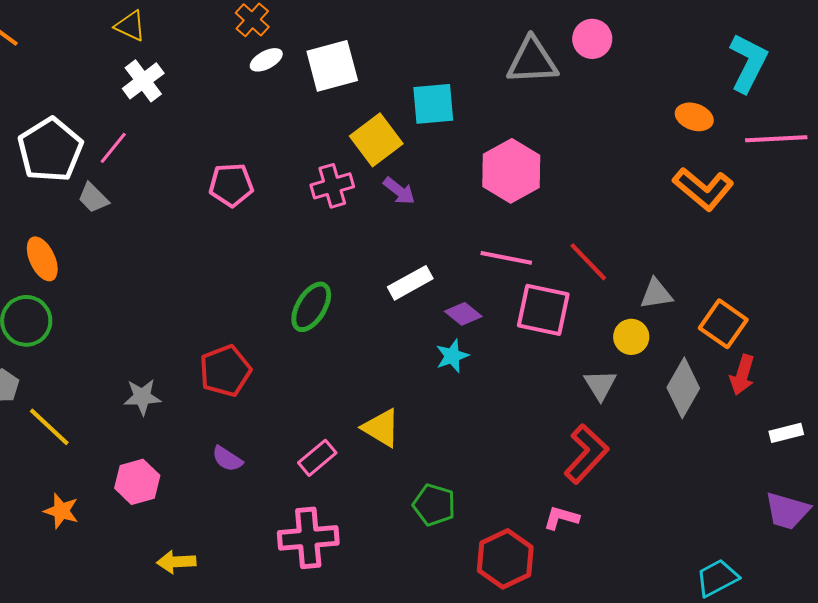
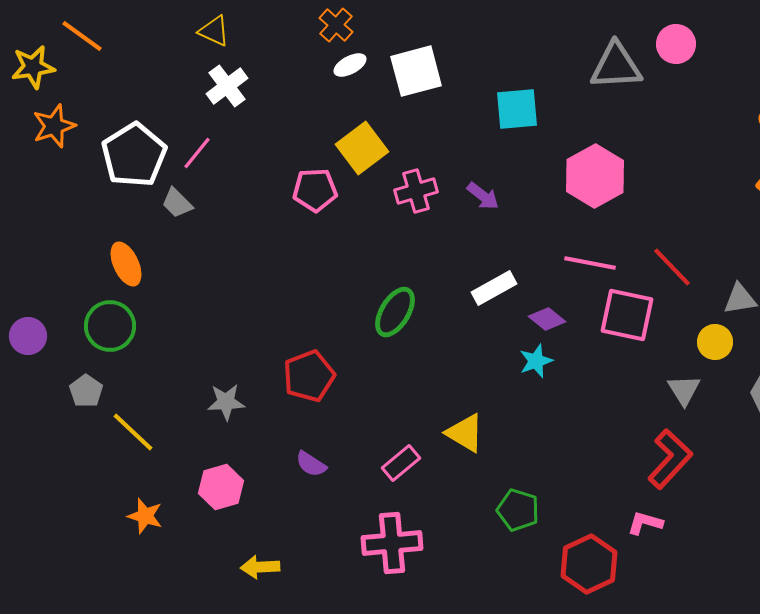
yellow square: (376, 140) -> (362, 148), moved

